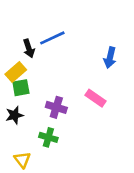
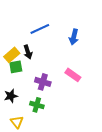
black arrow: (29, 48) -> (28, 52), moved
blue arrow: (110, 58) -> (74, 37), moved
black star: (14, 115) -> (11, 96), moved

